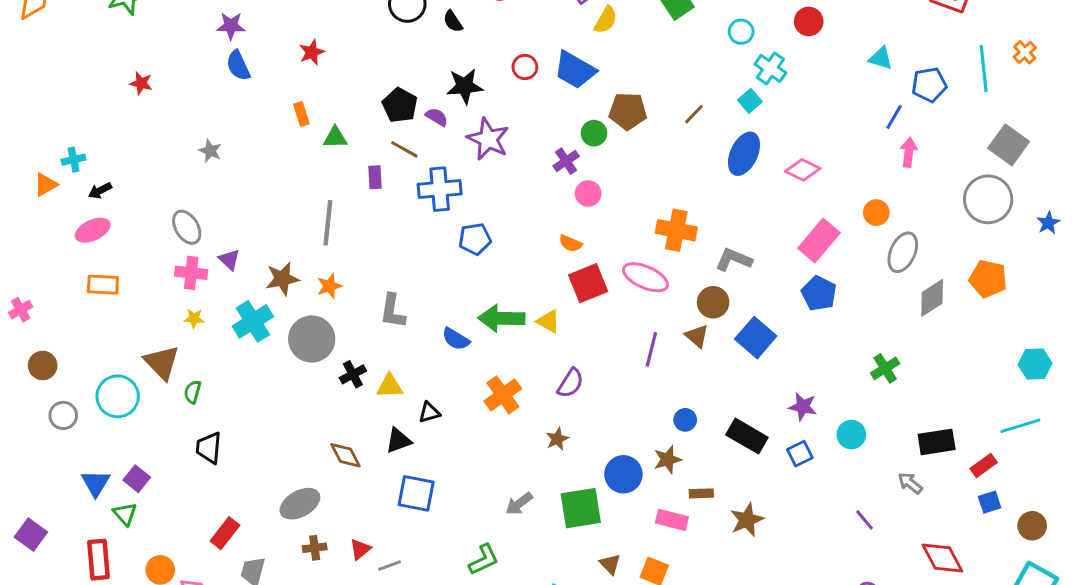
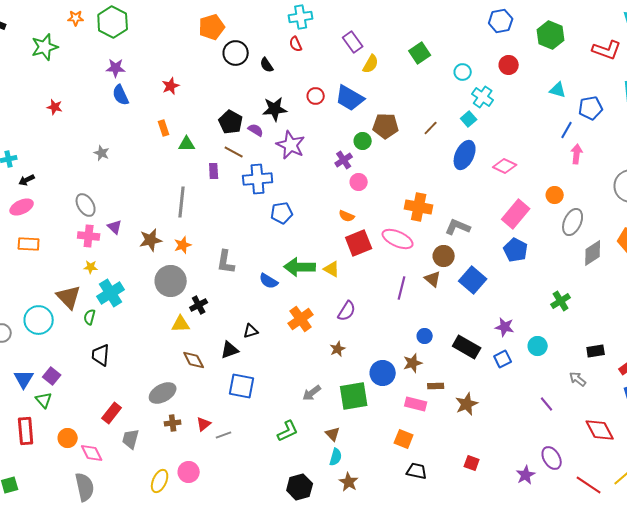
cyan cross: (253, 321) -> (111, 293), moved
yellow triangle: (390, 386) -> (181, 324), moved
black rectangle: (937, 442) -> (596, 351), size x0.7
brown triangle: (610, 564) -> (333, 434), moved

